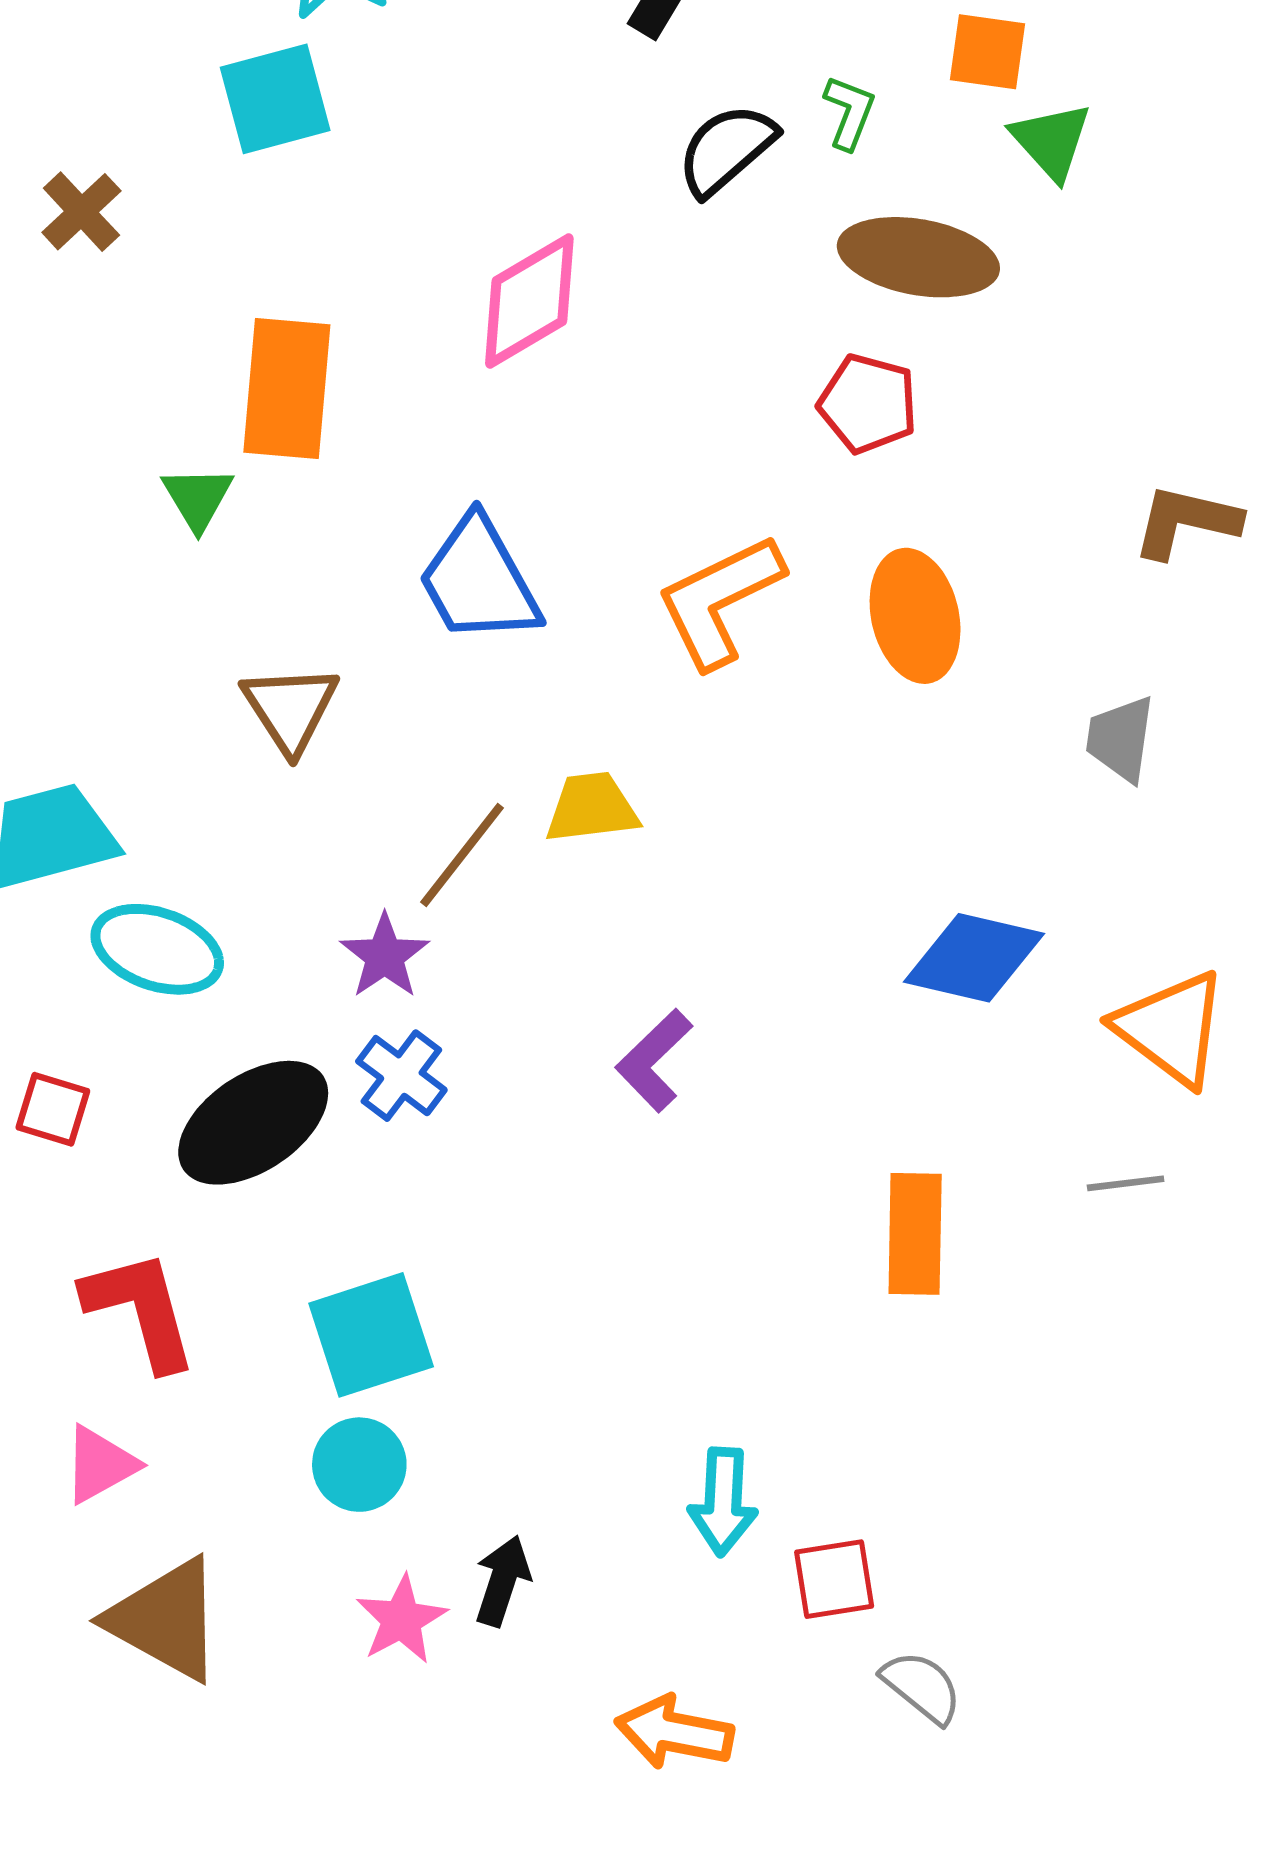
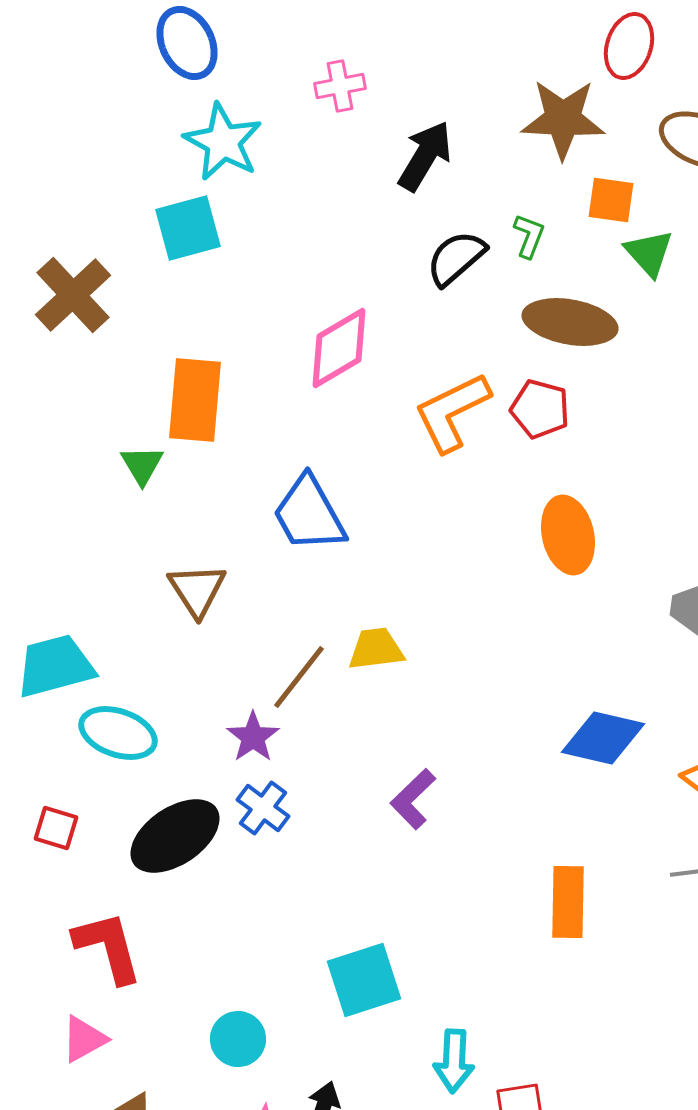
brown cross: (81, 212) -> (73, 295), size x1.6
orange L-shape: (720, 601) -> (452, 412), moved
cyan square: (371, 1335) -> (364, 980), moved

